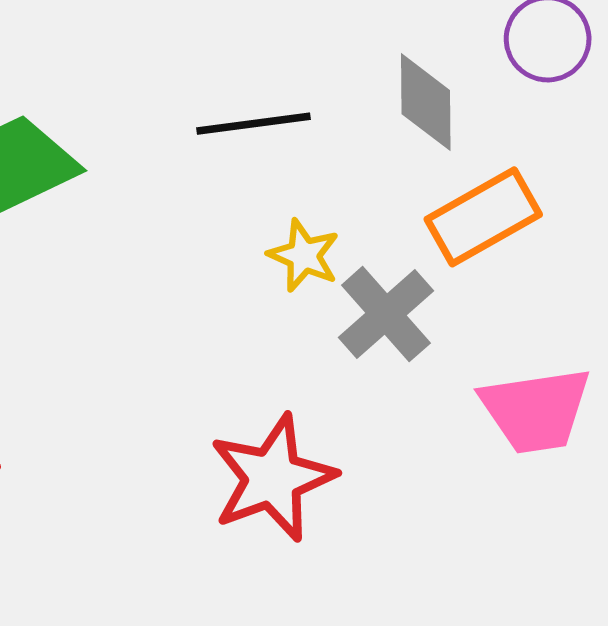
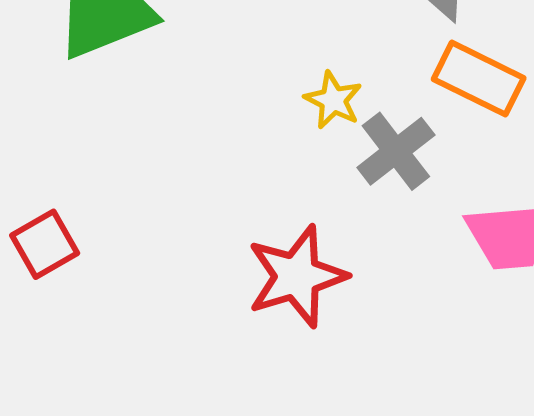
orange rectangle: (483, 217) -> (479, 79), turned 52

